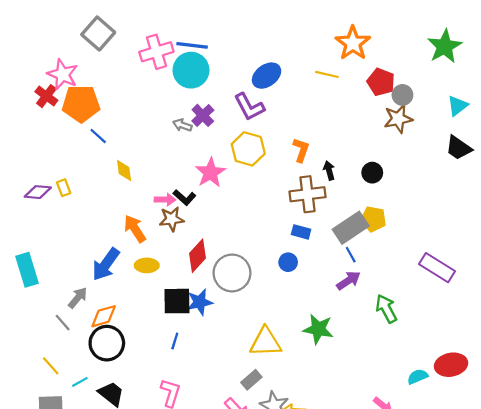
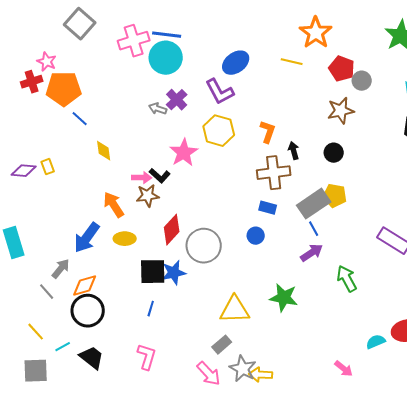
pink star: (63, 74) -> (47, 62), size x0.7
red cross: (46, 96) -> (32, 82), turned 35
brown star: (398, 119) -> (341, 111), moved

